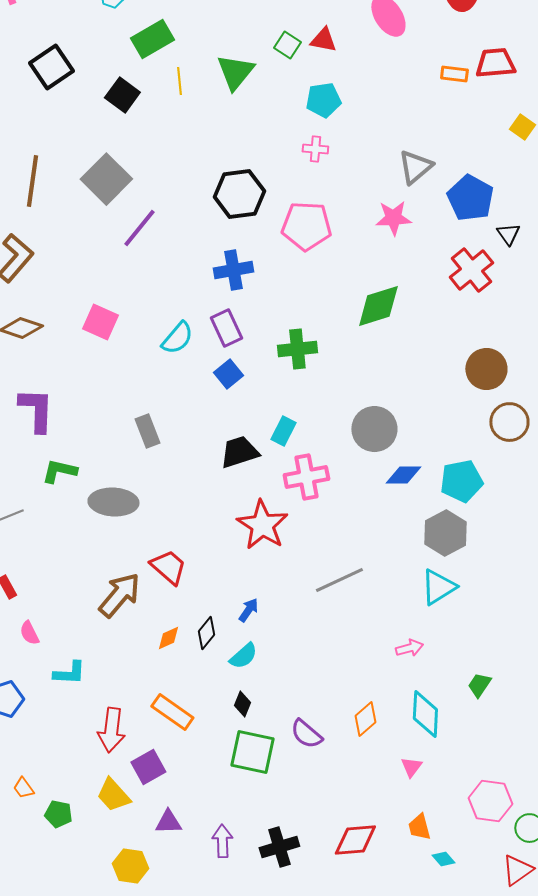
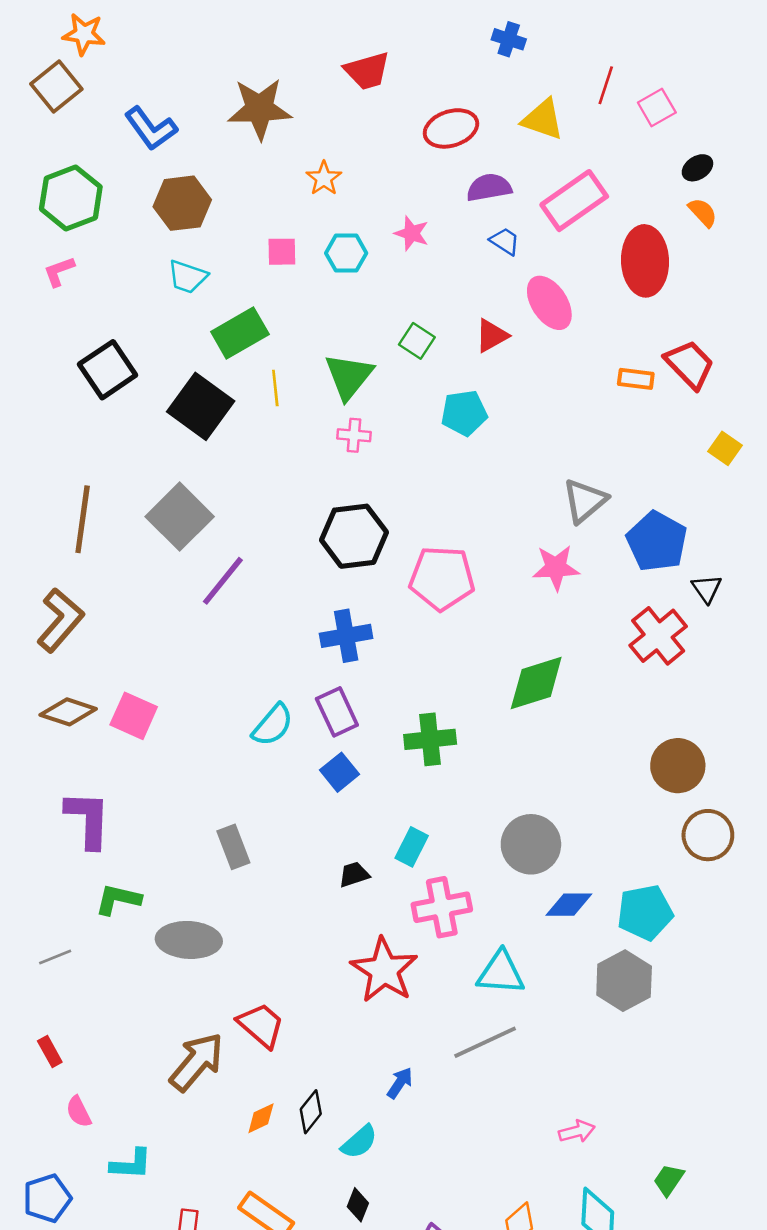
red triangle: (323, 40) -> (492, 336), moved, turned -40
red trapezoid: (495, 63) -> (690, 364), turned 51
black square: (122, 95) -> (201, 406), size x1.4
pink cross: (315, 149) -> (354, 435), moved
pink square: (100, 322) -> (134, 716), moved
black trapezoid: (239, 452) -> (354, 874), size x0.6
cyan triangle: (438, 587) -> (501, 973), moved, turned 36
blue arrow: (248, 610) -> (400, 1083), moved

